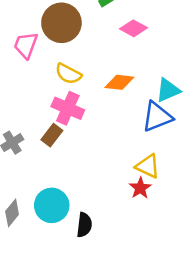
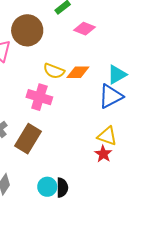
yellow semicircle: (68, 74) -> (54, 71), moved
brown rectangle: (52, 135) -> (28, 139), moved, size x1.6
cyan circle: (52, 205) -> (47, 187), moved, size x0.7

